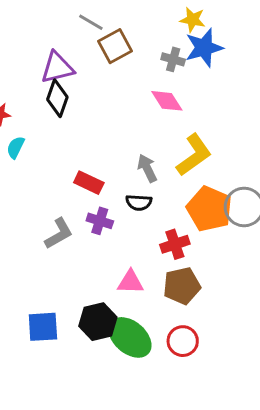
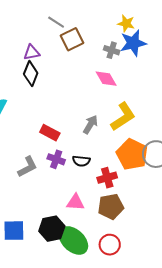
purple triangle: (57, 68) -> (32, 52), size x0.7
gray arrow: (147, 168) -> (90, 124), turned 54
black semicircle: (139, 203) -> (81, 161), moved

